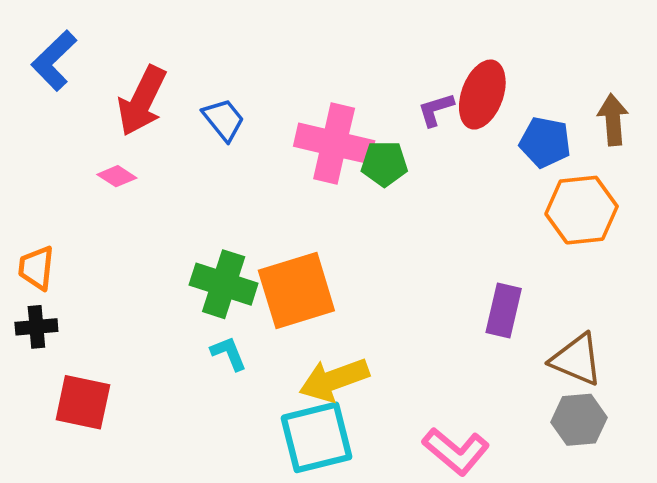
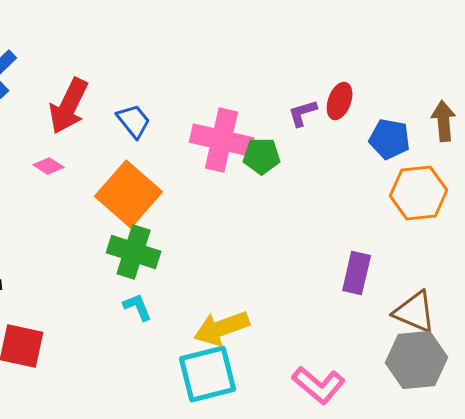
red ellipse: (482, 95) -> (340, 101), size x0.7
orange square: (296, 290) -> (129, 194), moved, turned -32
gray hexagon: (579, 420) -> (417, 360), size x1.4

